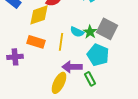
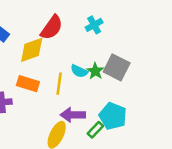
cyan pentagon: (98, 55) -> (113, 116), moved
green rectangle: (90, 79) -> (95, 130), turned 72

